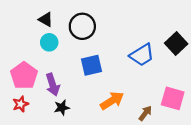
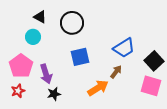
cyan circle: (49, 42) -> (33, 37), moved
black square: (176, 43) -> (154, 61), moved
brown arrow: (145, 113) -> (116, 72), moved

